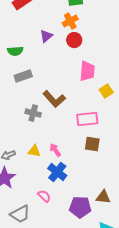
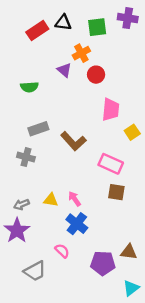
orange cross: (70, 21) -> (81, 53), moved
purple triangle: (46, 36) -> (64, 70), turned -40
gray rectangle: (23, 76) -> (38, 129), moved
gray cross: (33, 113) -> (26, 157), moved
pink rectangle: (87, 119) -> (111, 164), turned 30

